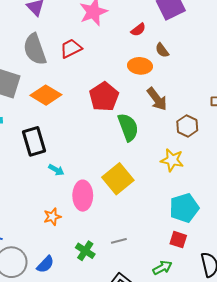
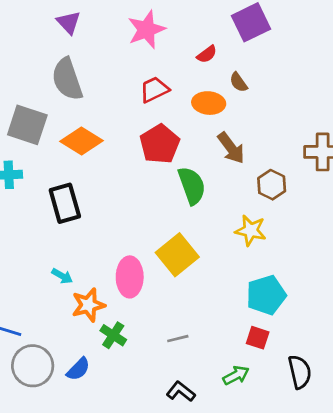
red trapezoid: (71, 49) -> (154, 90), moved
cyan arrow: (56, 170) -> (62, 276), moved
orange star: (52, 217) -> (88, 305), size x1.4
green cross: (85, 251) -> (113, 335), moved

